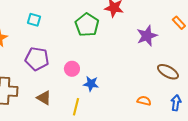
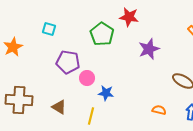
purple star: (147, 36) -> (149, 49), moved
purple pentagon: (37, 59) -> (68, 62), moved

